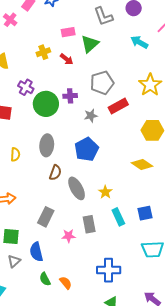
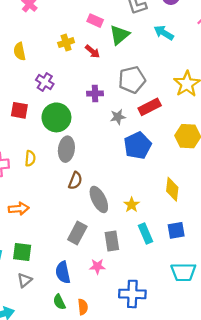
pink rectangle: (68, 32) -> (95, 21), turned 32
cyan arrow: (139, 42) -> (164, 33), moved
green circle: (46, 104) -> (56, 117), moved
blue pentagon: (87, 149) -> (138, 145), moved
yellow diamond: (142, 164) -> (172, 189), moved, turned 60
gray rectangle: (46, 217) -> (77, 233), moved
pink star: (69, 236) -> (97, 266), moved
blue semicircle: (36, 252) -> (63, 272), moved
orange semicircle: (66, 283) -> (83, 307), turned 32

